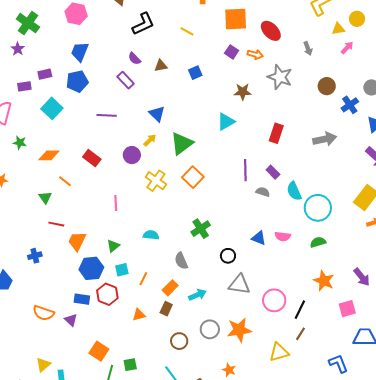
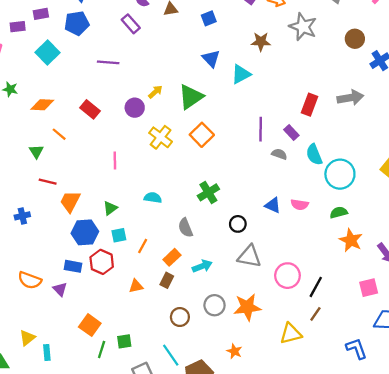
blue triangle: (157, 114) -> (211, 58), moved
red rectangle: (276, 133) -> (310, 105), moved
orange star: (324, 281) -> (351, 240), moved

